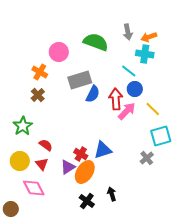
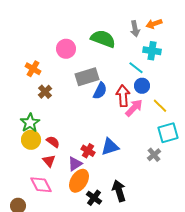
orange arrow: (149, 37) -> (154, 24), moved
orange cross: (40, 72) -> (33, 69), moved
yellow circle: (20, 161) -> (31, 140), moved
orange ellipse: (85, 172) -> (79, 181), moved
black arrow: (112, 194) -> (119, 191), size x1.5

